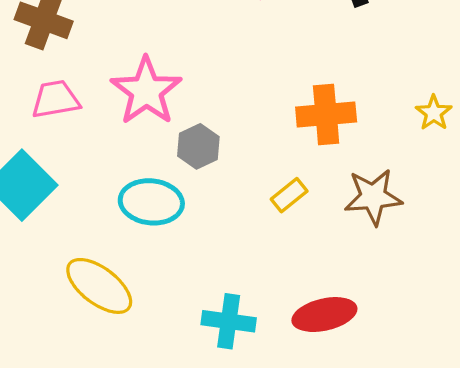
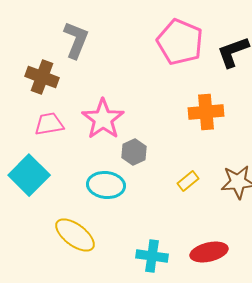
orange cross: (326, 114) -> (206, 112), moved

